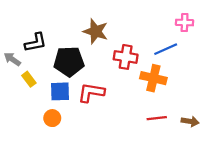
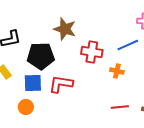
orange cross: (153, 78) -> (117, 71), size x0.6

